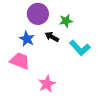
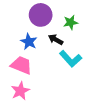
cyan L-shape: (80, 48) -> (71, 59), moved
pink star: (47, 84) -> (20, 91), moved

